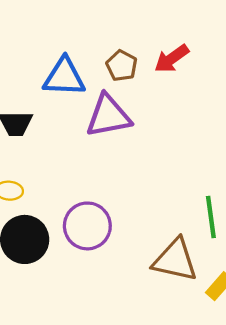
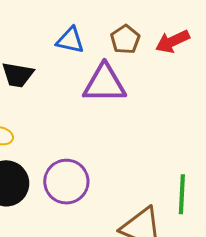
blue triangle: (64, 77) -> (70, 40), size x0.7

